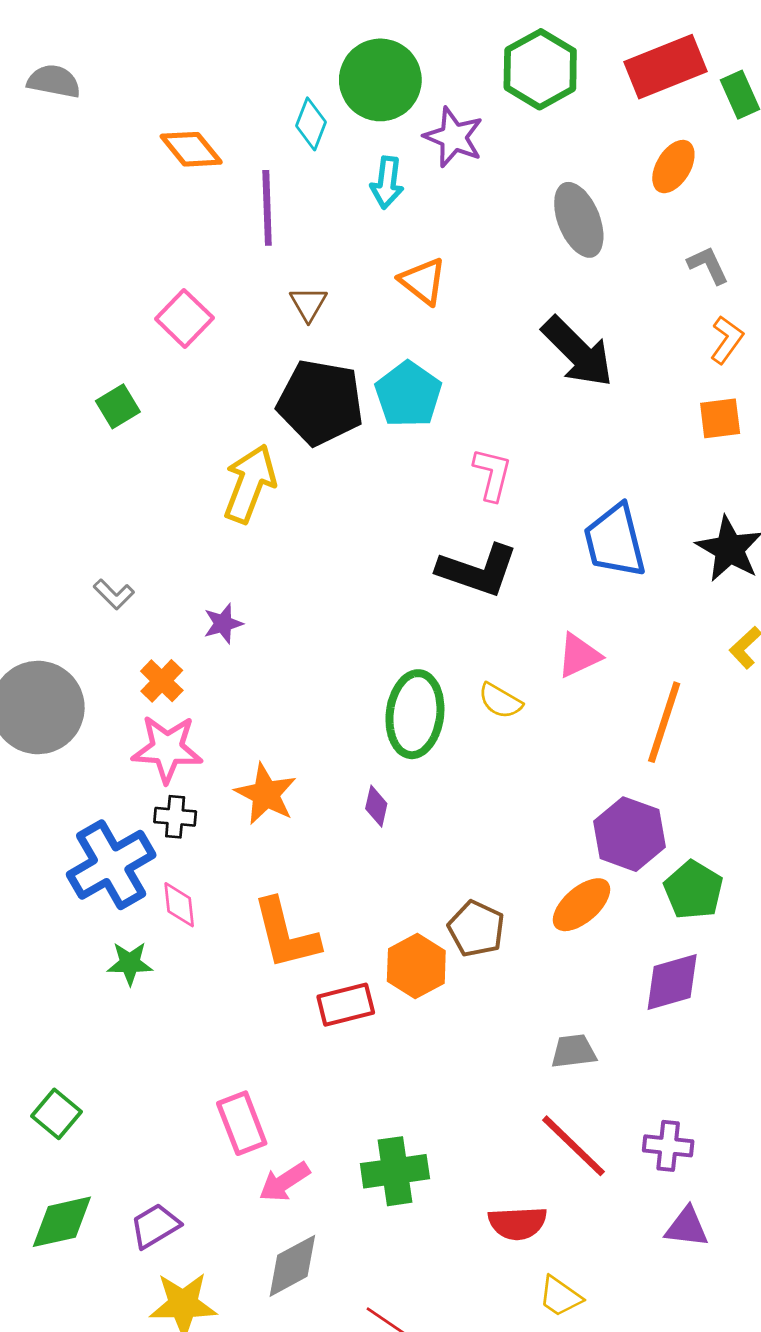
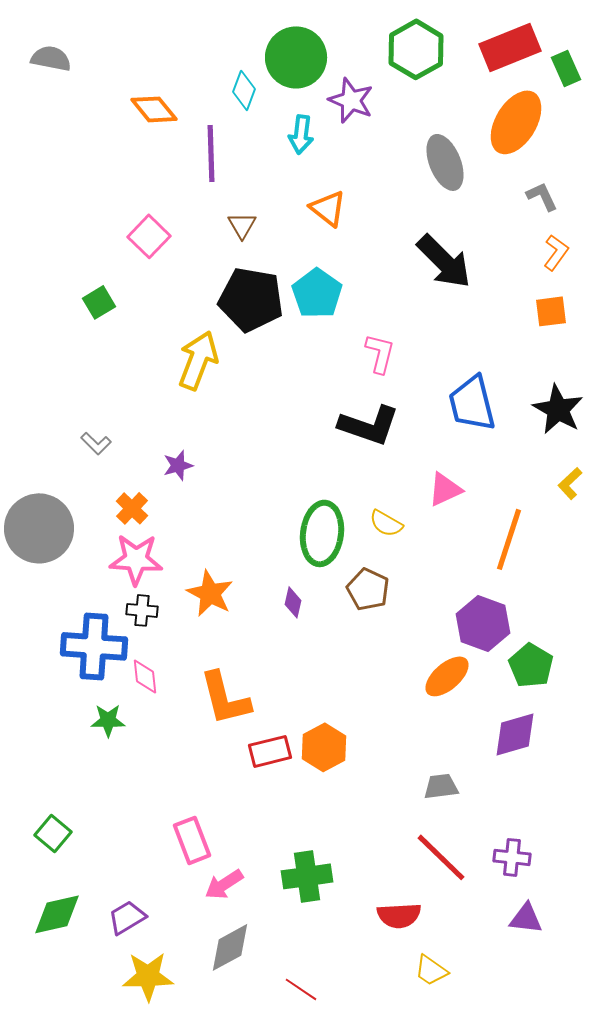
orange ellipse: (673, 167) -> (516, 122), size x1.6
blue cross: (111, 865) -> (94, 646), turned 34
brown pentagon: (476, 929) -> (368, 589), moved
orange hexagon: (416, 966) -> (324, 747), moved

